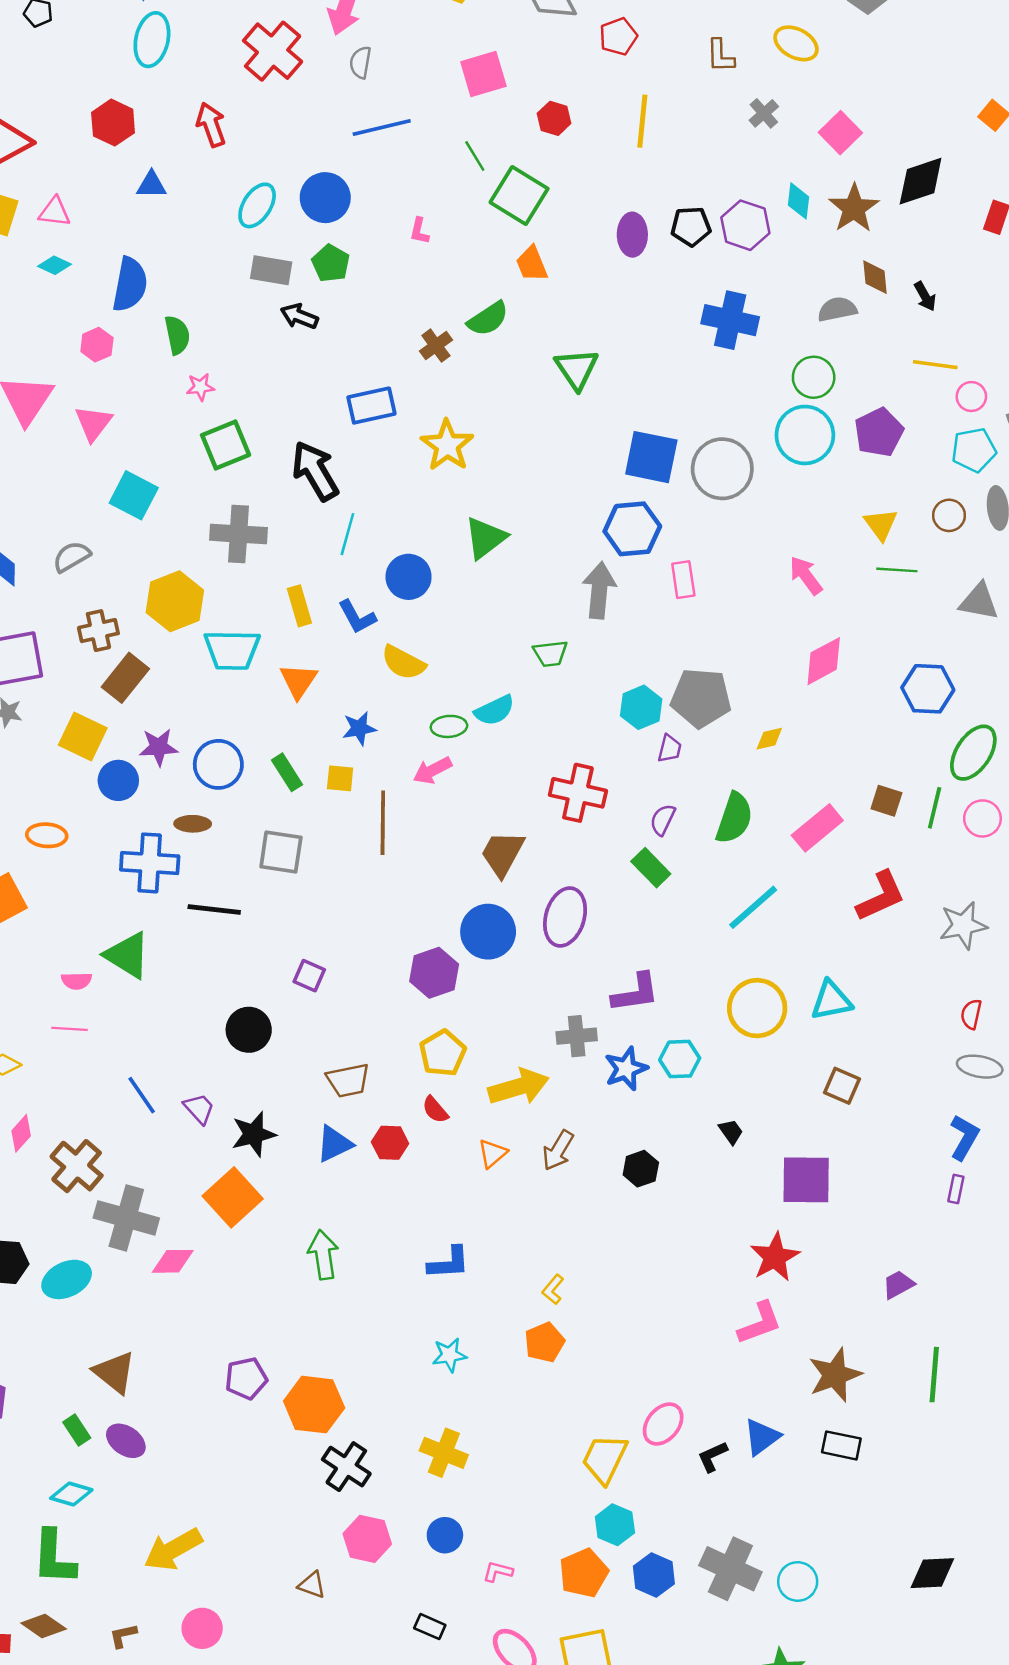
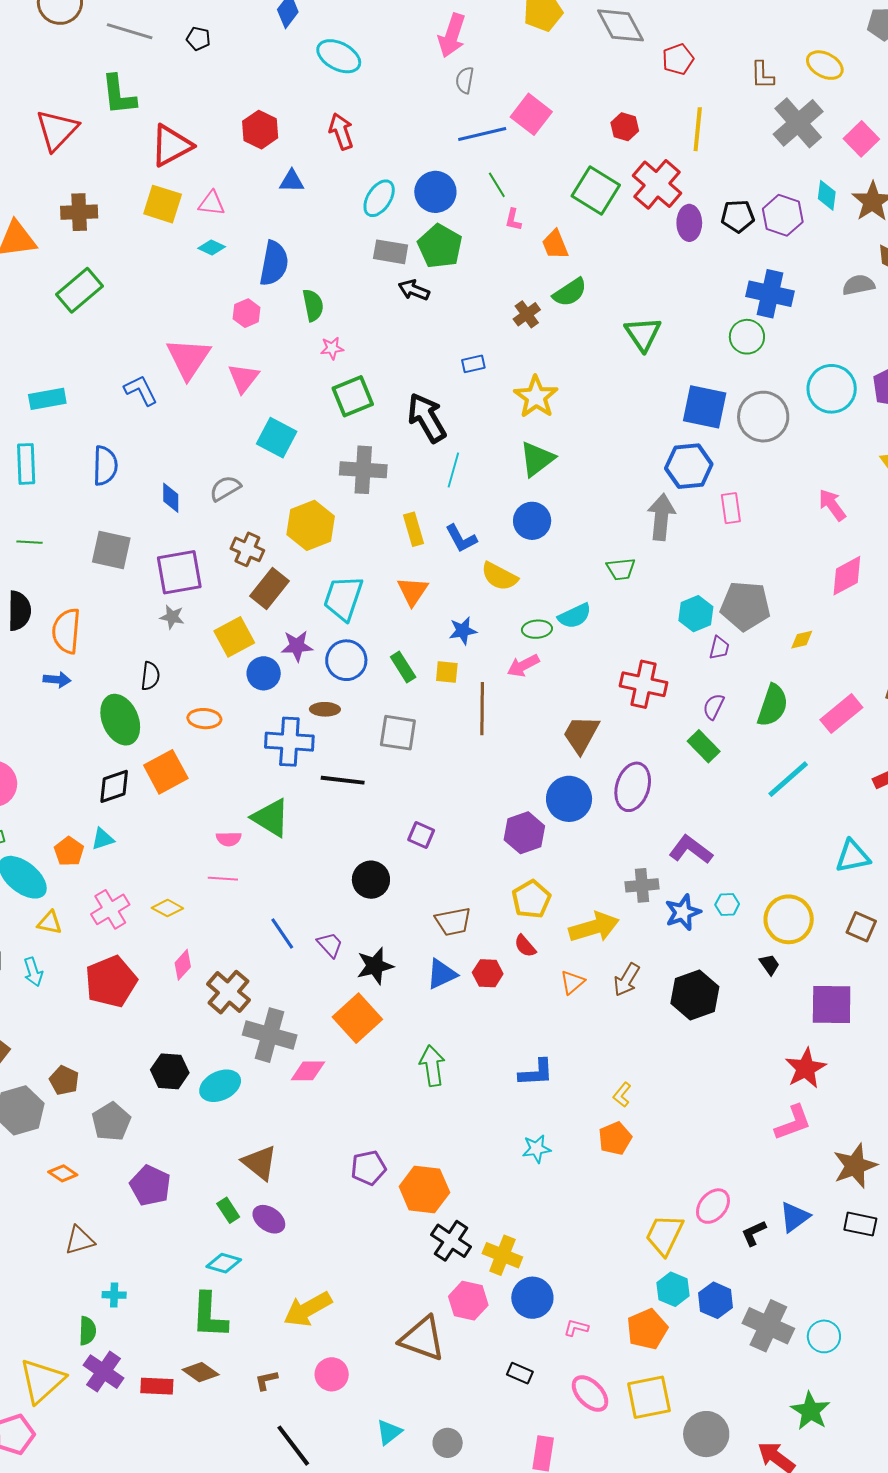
cyan ellipse: (152, 40) -> (339, 56), moved, turned -75
red cross: (273, 51) -> (657, 184), moved
pink square: (483, 74) -> (531, 114), moved, turned -36
gray cross: (764, 113) -> (798, 123), size x2.0
green line: (475, 156) -> (497, 185), moved
green pentagon: (331, 263) -> (440, 246), size x1.4
orange trapezoid: (532, 264) -> (555, 245), moved
green circle: (814, 377) -> (747, 337), moved
blue rectangle: (371, 406) -> (473, 364), size x0.6
green triangle: (485, 538) -> (537, 459), moved
blue circle: (409, 577) -> (532, 521), moved
brown cross: (98, 631) -> (247, 549), turned 36
cyan trapezoid: (232, 650) -> (343, 598), moved, turned 108
yellow square: (83, 736) -> (234, 637), turned 36
purple L-shape: (635, 993) -> (691, 850), turned -135
yellow circle: (757, 1008) -> (789, 919), moved
cyan hexagon: (680, 1059) -> (727, 904), size x0.7
black hexagon: (641, 1169) -> (695, 995), size x1.6
yellow cross: (444, 1453) -> (502, 1255), moved
blue circle: (445, 1535) -> (532, 1298), size x1.4
blue hexagon: (654, 1575) -> (716, 1300), moved
brown triangle: (312, 1585) -> (422, 1339), size x2.0

